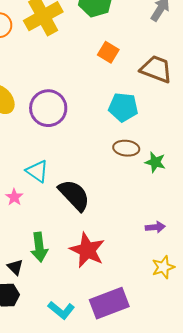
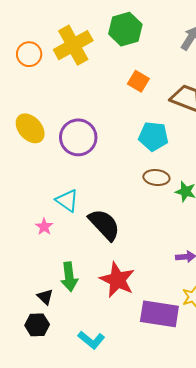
purple rectangle: (109, 303) -> (159, 314), moved, turned 30

